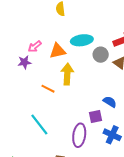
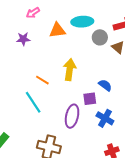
pink arrow: (35, 46) -> (33, 13), moved
yellow arrow: (67, 74) -> (70, 70), moved
orange line: (48, 89) -> (42, 80), moved

